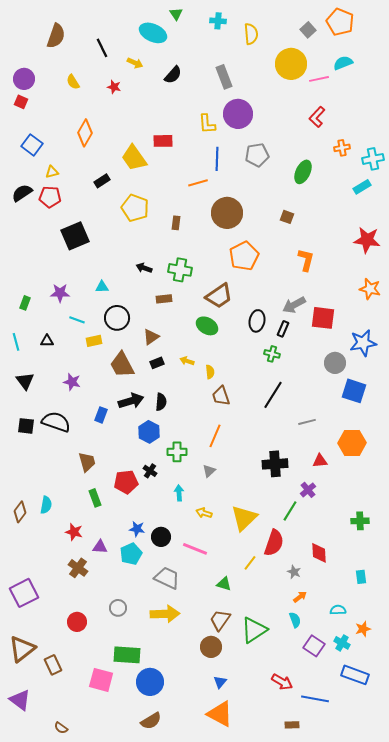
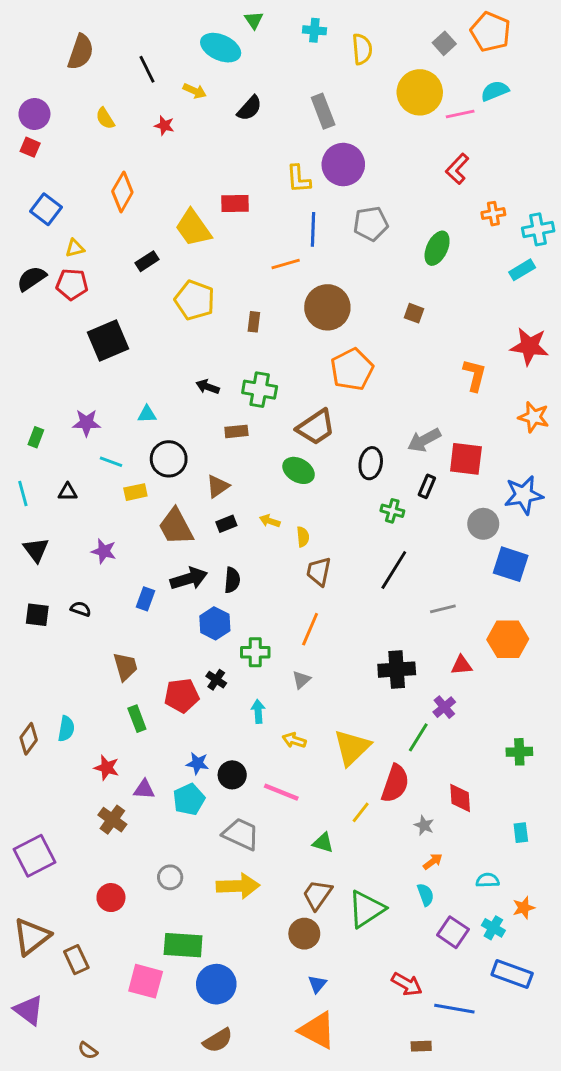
orange L-shape: (306, 260) -> (475, 375), moved
black rectangle: (283, 329) -> (427, 486), moved
brown trapezoid: (221, 396) -> (319, 571), turned 30
black semicircle: (56, 422) -> (81, 609), size x0.5

